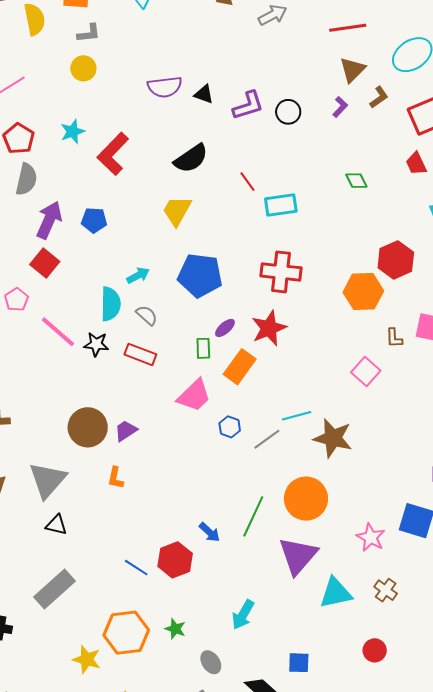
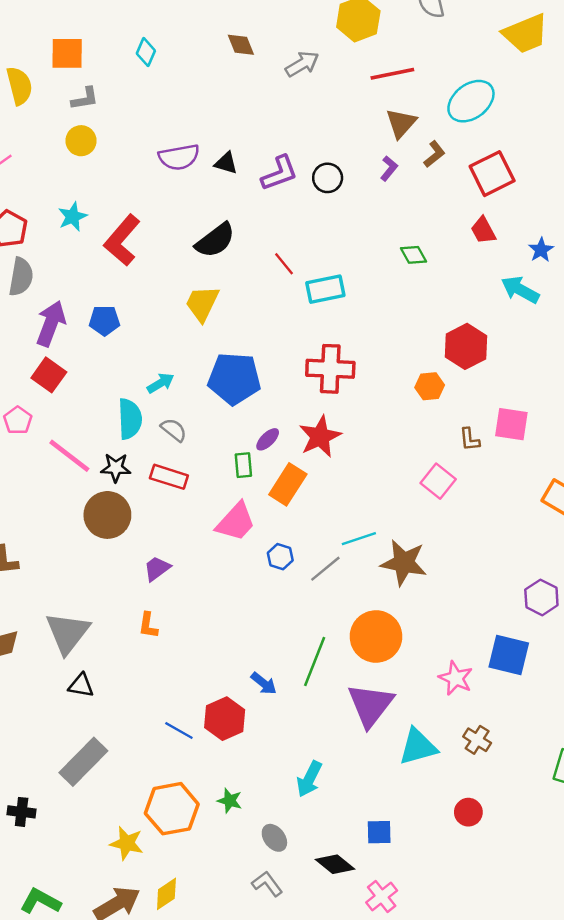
orange hexagon: (363, 292) -> (430, 386), size x0.6
brown circle: (88, 427) -> (107, 515), moved

